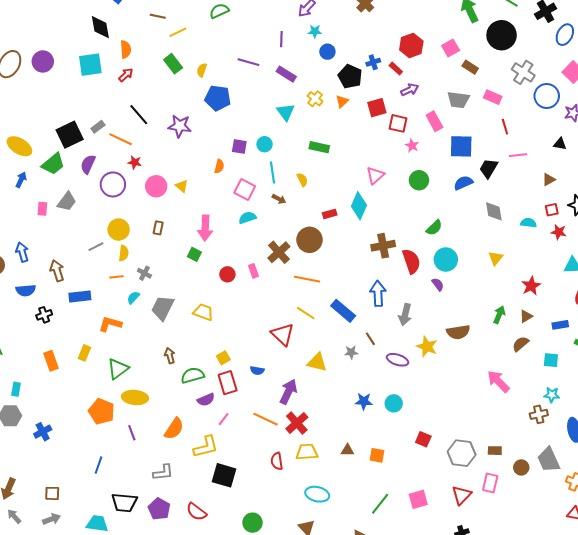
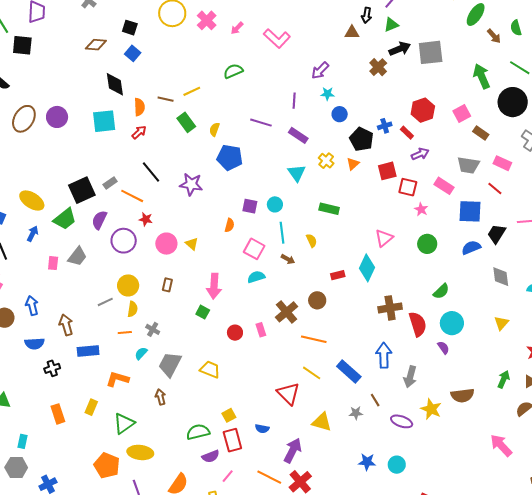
brown line: (158, 16) -> (166, 99), moved
pink rectangle: (434, 121) -> (444, 186), turned -30
red line: (505, 127) -> (495, 189), moved, turned -35
brown circle: (310, 240) -> (317, 300), size x0.7
brown arrow: (170, 356) -> (161, 397), moved

